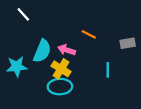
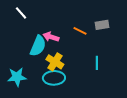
gray rectangle: (128, 43) -> (102, 25), moved
pink arrow: (67, 50) -> (51, 37), moved
cyan star: (17, 67) -> (17, 77), moved

